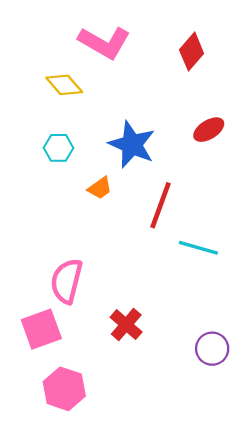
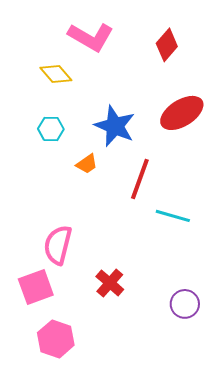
red ellipse: (209, 130) -> (182, 113), size x1.6

